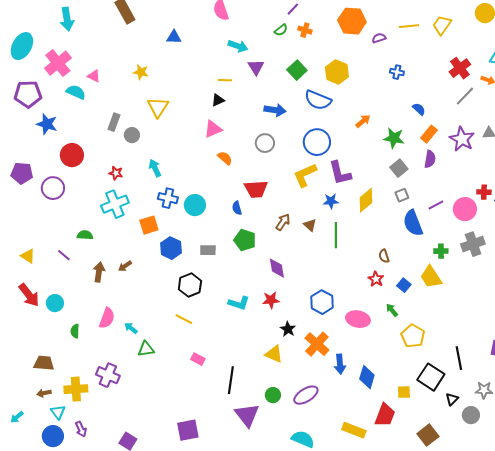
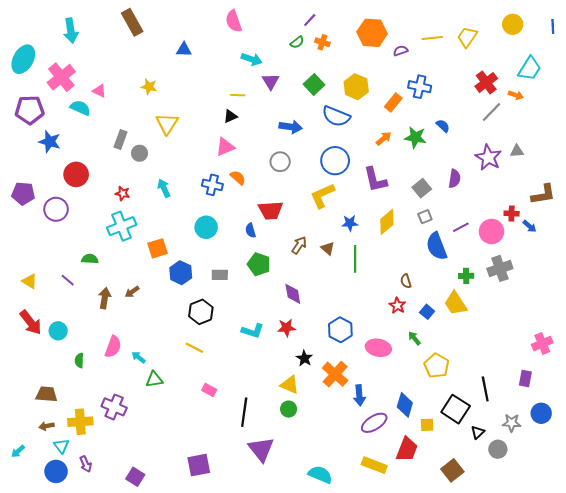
blue cross: (397, 72) -> (420, 87), size x1.5
orange rectangle: (429, 134) -> (393, 103), moved
green star: (394, 138) -> (415, 137), moved
purple L-shape: (340, 173) -> (375, 180), moved
blue cross: (168, 198) -> (212, 185), moved
blue diamond: (367, 377) -> (405, 405), moved
green circle: (273, 395) -> (289, 409), moved
purple ellipse: (306, 395) -> (374, 423), moved

